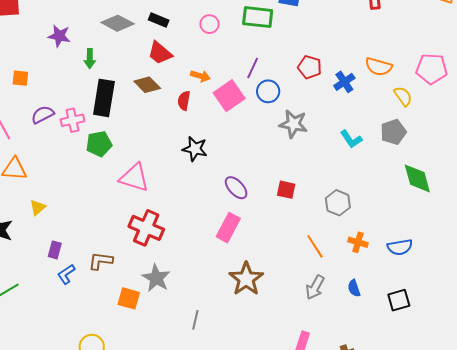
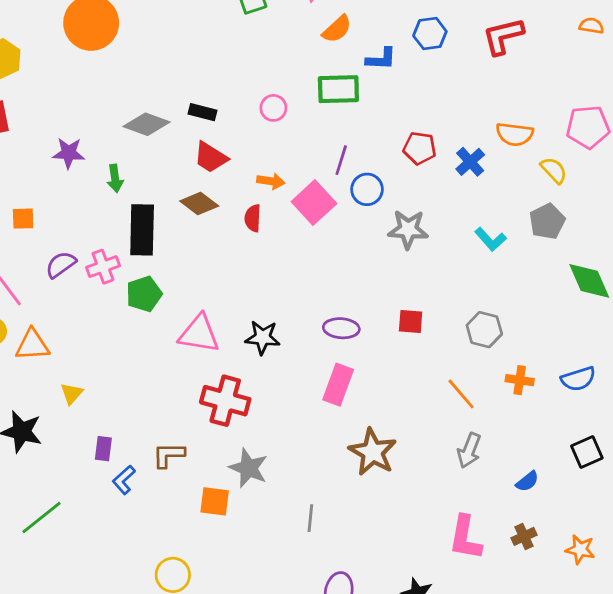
black star: (195, 149) -> (263, 337), moved
purple ellipse: (236, 188) -> (341, 328), turned -35
blue semicircle: (354, 288) -> (527, 481), moved, turned -102

